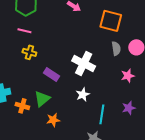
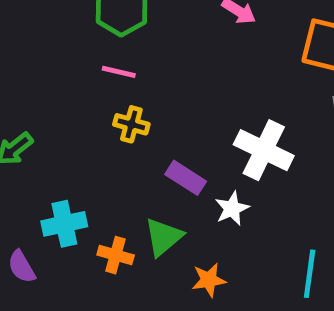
white star: (83, 95) -> (232, 209), moved
orange star: (53, 120) -> (209, 280), moved

